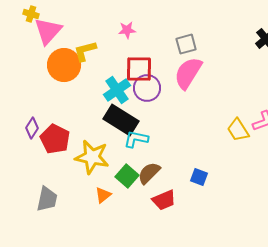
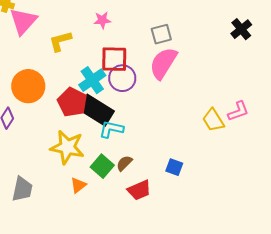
orange circle: (64, 65) -> (28, 86), moved
red pentagon: (55, 139) -> (72, 102), moved
brown semicircle: (149, 173) -> (124, 163), size x0.7

